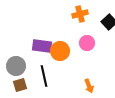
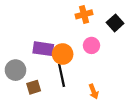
black line: (44, 76) -> (62, 75), moved
brown square: (20, 85) -> (34, 87), moved

